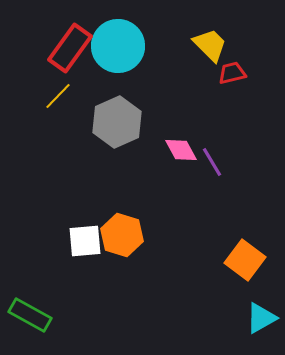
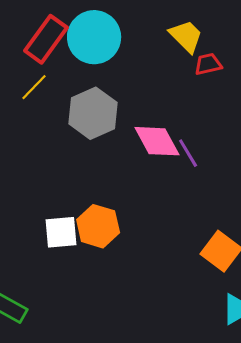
pink diamond: (181, 150) -> (157, 141), size x1.4

